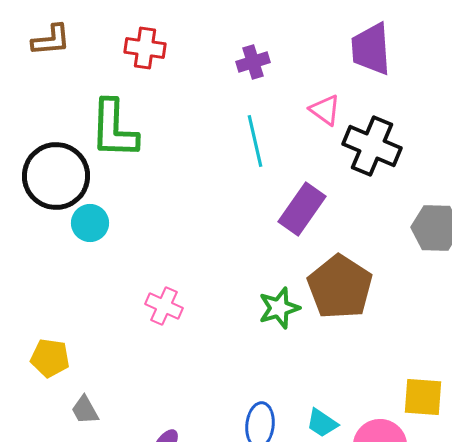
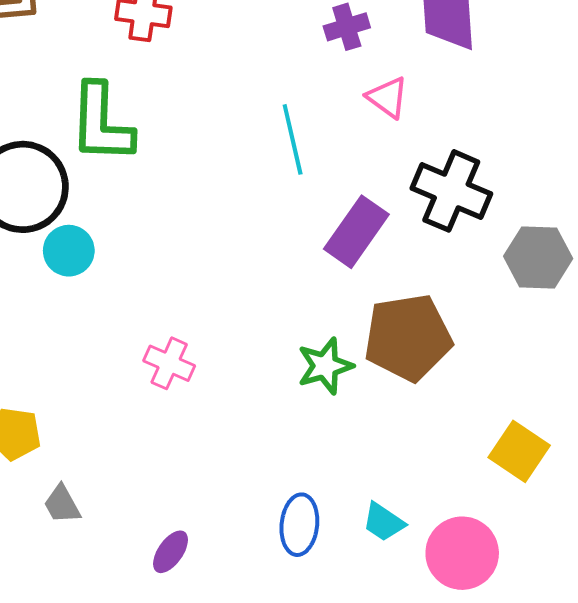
purple cross: (253, 62) -> (347, 27), moved
black cross: (372, 146) -> (451, 191), moved
brown pentagon: (340, 287) -> (408, 337), turned 30
yellow square: (423, 397) -> (519, 451), moved, turned 30

